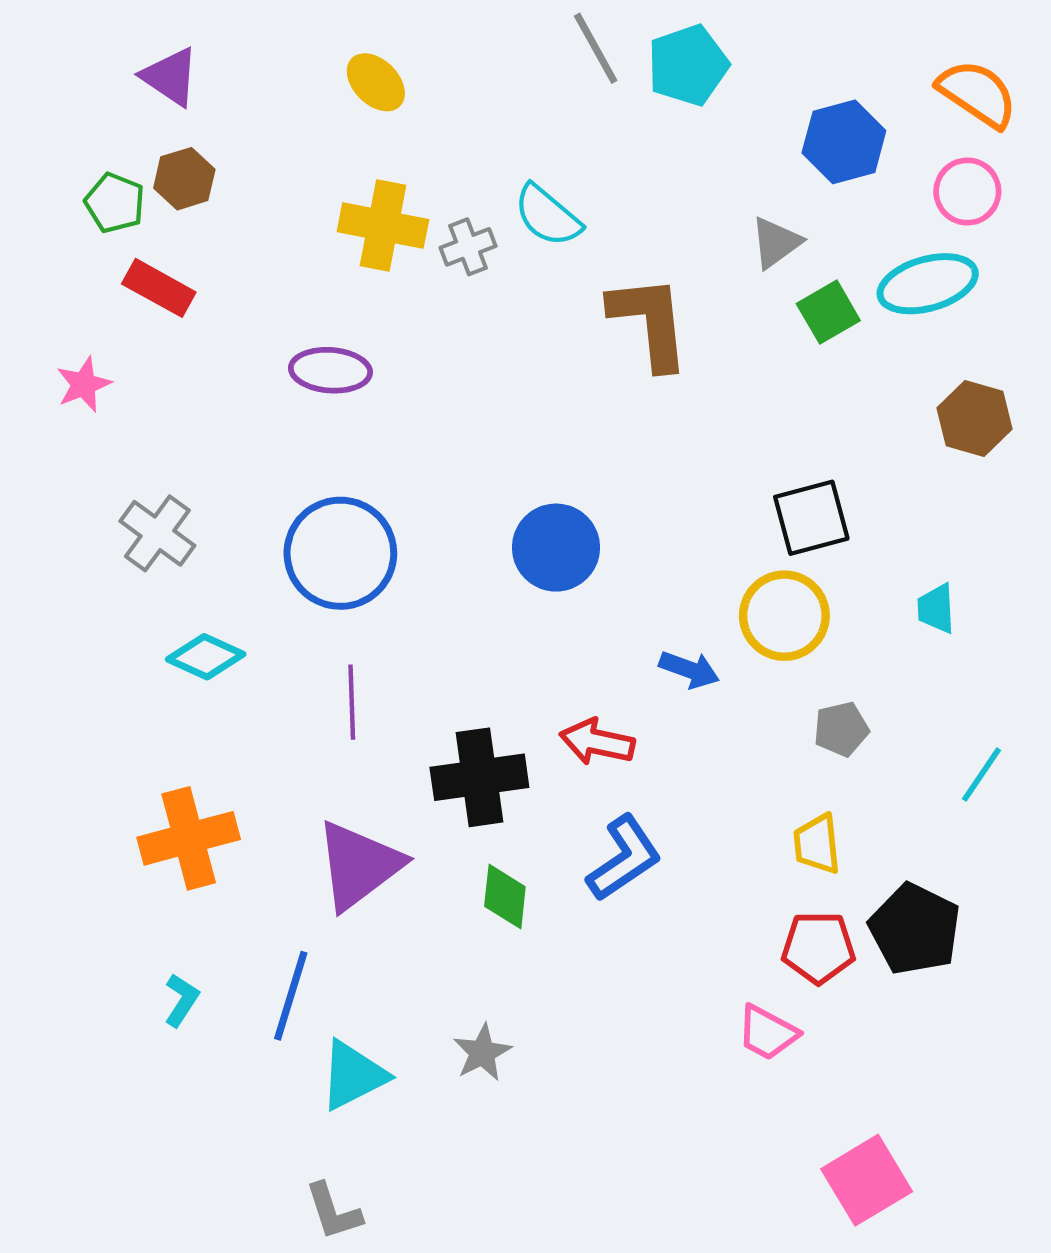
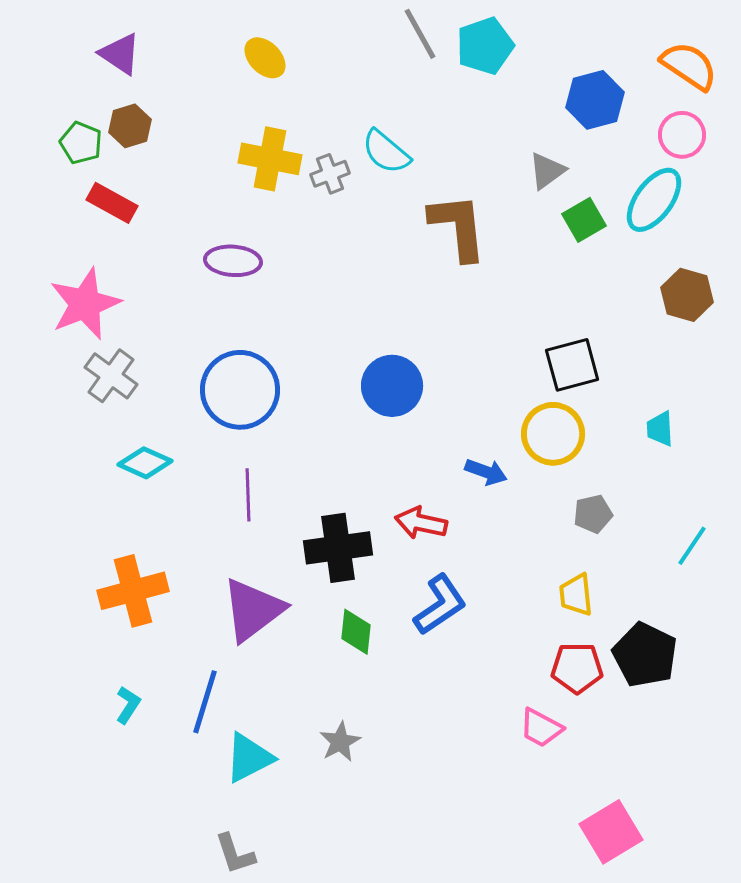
cyan ellipse: (928, 284) -> (654, 200), turned -38
pink star: (84, 384) -> (85, 304), moved, size x1.8

